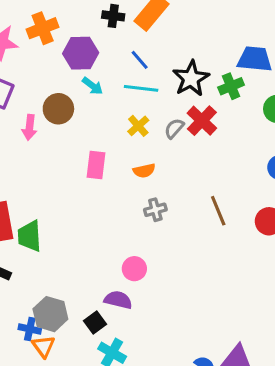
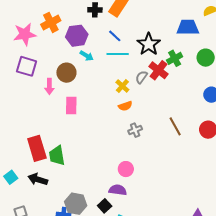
green cross: (231, 86) -> (175, 58), moved
yellow cross: (138, 126) -> (122, 86), moved
pink rectangle: (96, 165) -> (71, 106), moved

